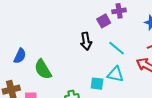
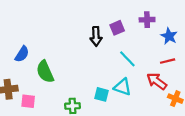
purple cross: (119, 11) -> (147, 20), moved
black arrow: (86, 41) -> (96, 36), moved

